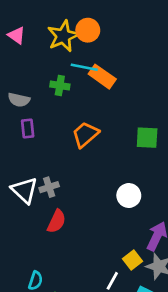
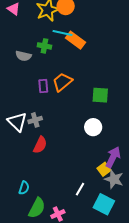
gray semicircle: (19, 100) -> (23, 56), moved
purple rectangle: (28, 129) -> (43, 86), moved
green square: (147, 138) -> (100, 95), moved
yellow square: (133, 260) -> (104, 169), moved

